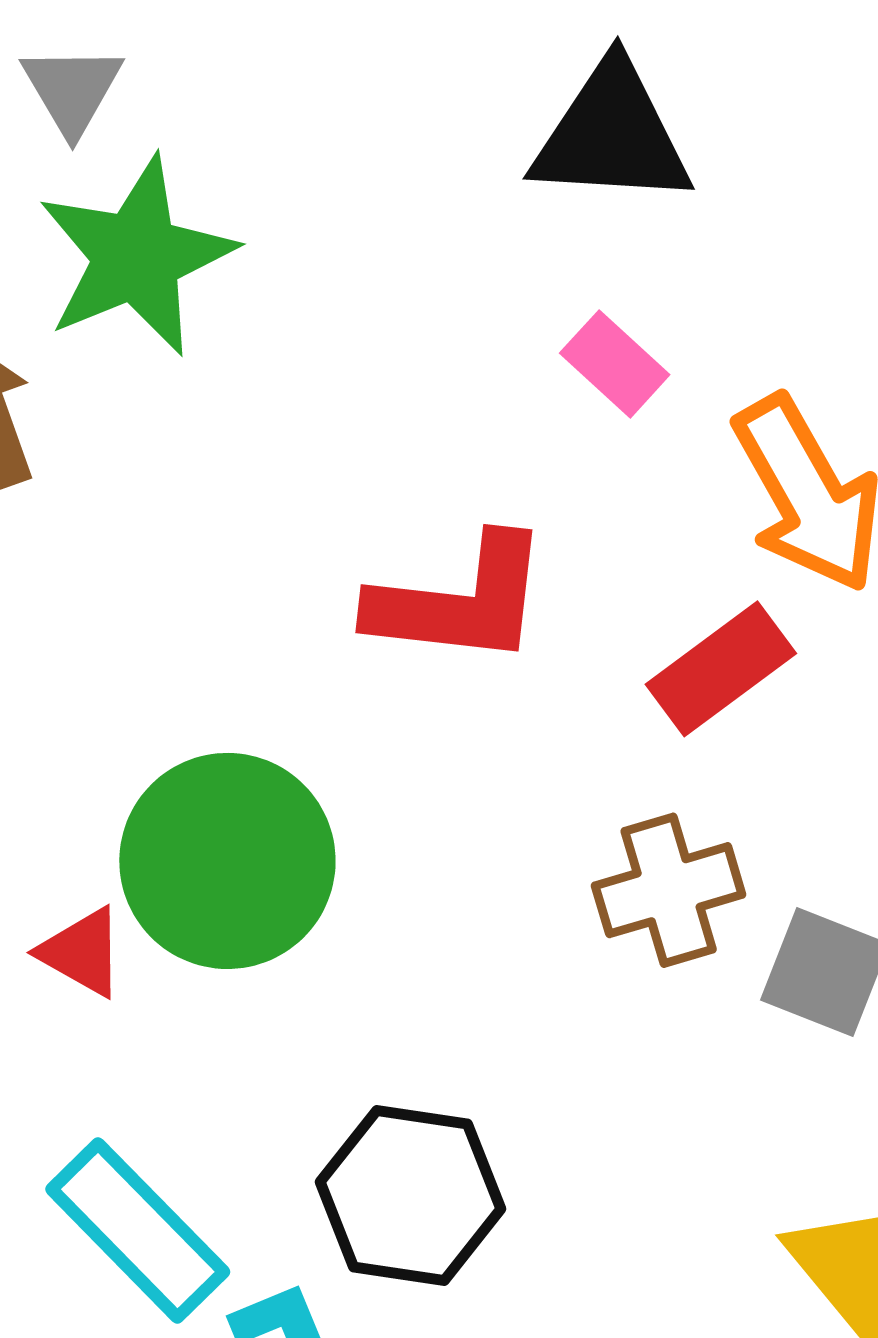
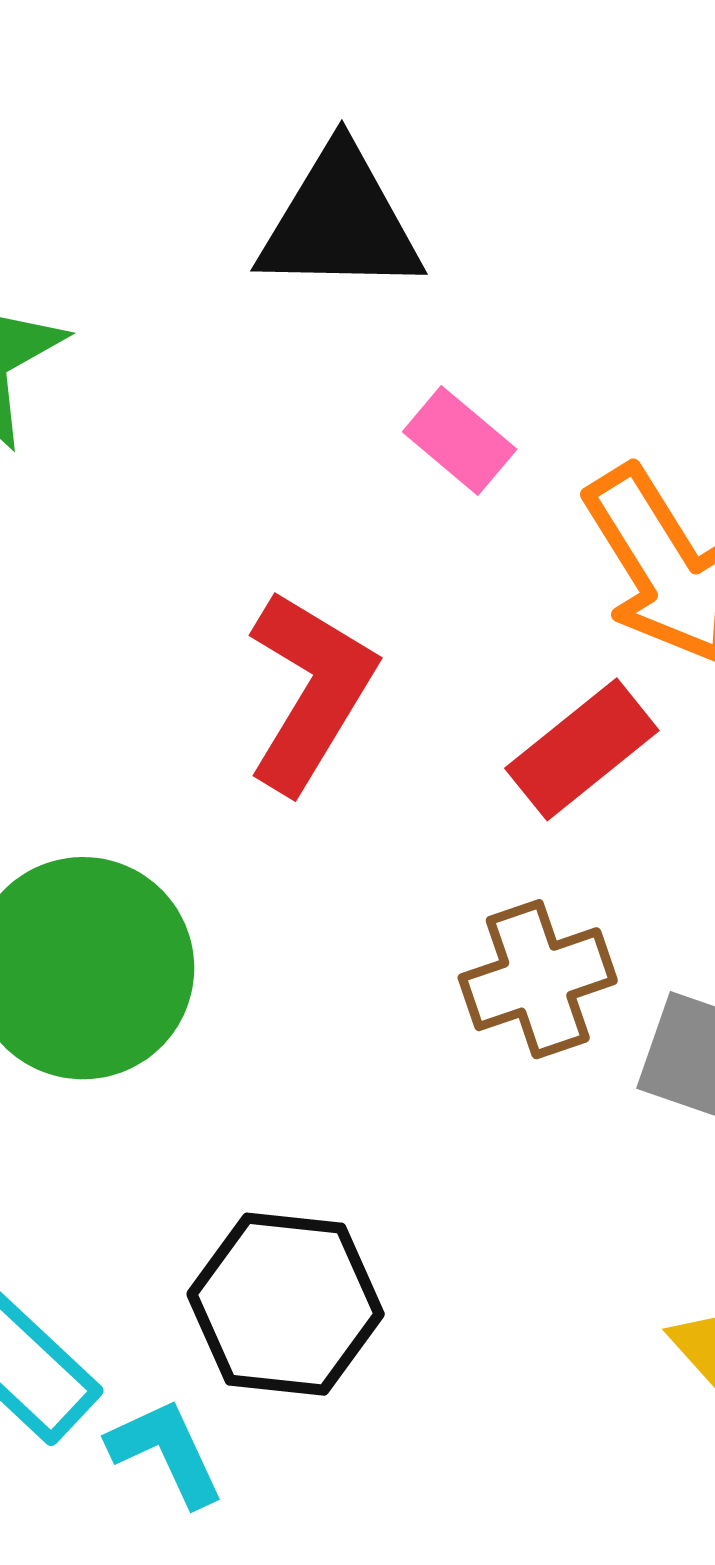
black triangle: (612, 135) -> (340, 222), moved
red L-shape: (460, 601) -> (310, 691), turned -63

